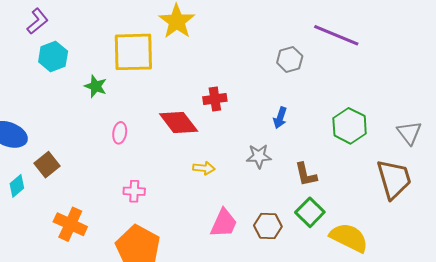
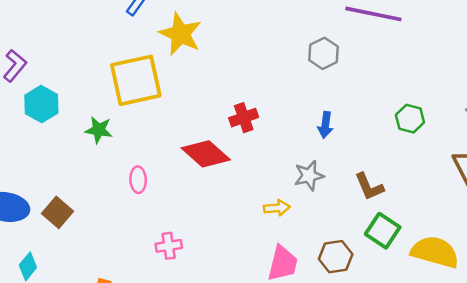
green hexagon: (350, 126) -> (410, 119), size x0.7
brown square: (47, 165) -> (57, 212), moved
yellow arrow: (204, 168) -> (277, 208), moved

